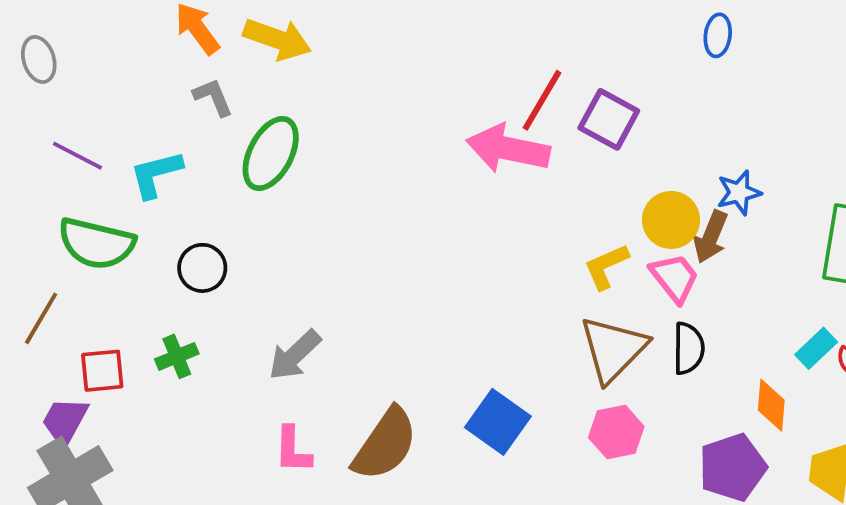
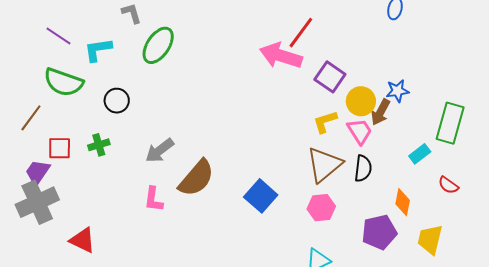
purple square: (609, 119) -> (330, 77), moved
cyan rectangle: (816, 348) -> (420, 154), moved
brown semicircle: (385, 444) -> (196, 178), moved

